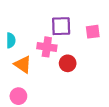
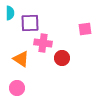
purple square: (61, 26) -> (30, 23), moved
cyan semicircle: (11, 40) -> (10, 13), moved

